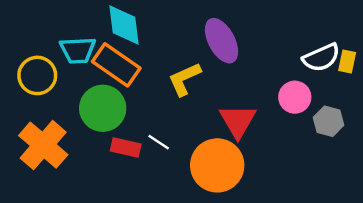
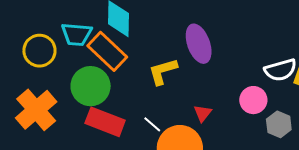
red triangle: (238, 121) -> (203, 113), size x0.6
white line: (159, 142) -> (152, 124), moved
red rectangle: (126, 148) -> (105, 122), size x1.5

